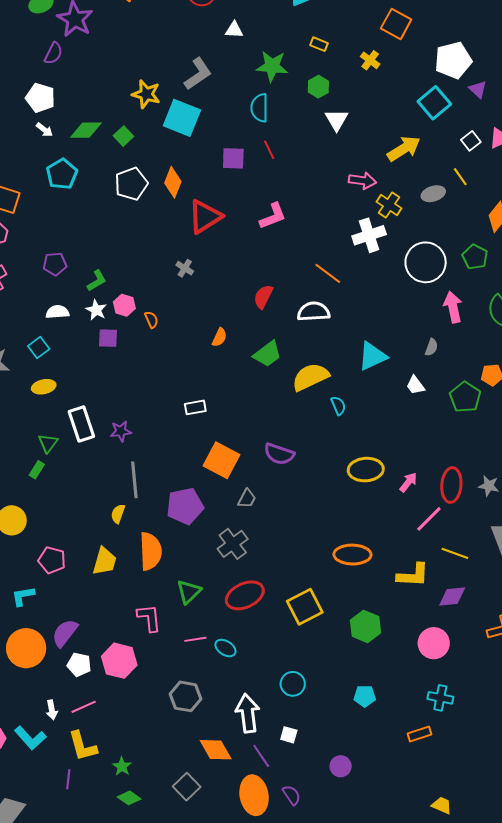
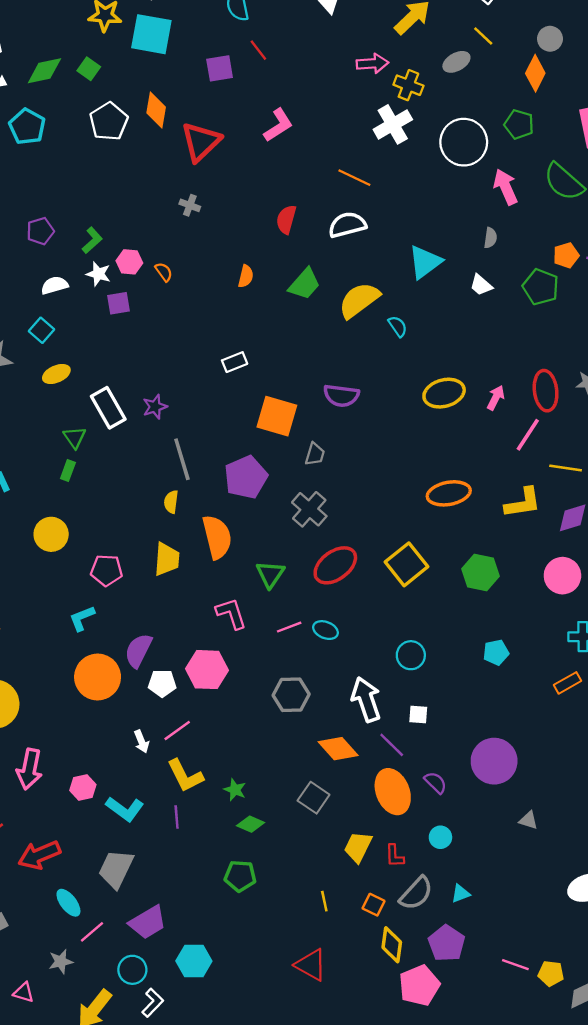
cyan L-shape: (30, 738) -> (125, 809), moved
purple circle: (341, 766) -> (494, 761), moved, size x1.8

